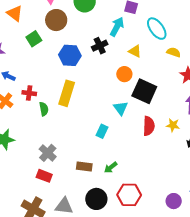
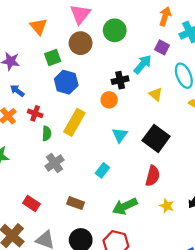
blue hexagon: (70, 55) -> (66, 82), moved
orange circle: (124, 74) -> (109, 100), moved
cyan triangle: (121, 108) -> (120, 135), moved
yellow star: (173, 125) -> (167, 206), moved
gray cross: (48, 153) -> (54, 163), moved
green arrow: (111, 167) -> (125, 206), moved, size x1.6

